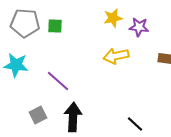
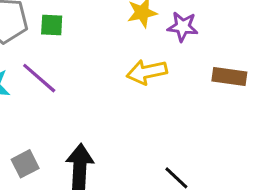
purple line: (58, 81) -> (39, 78), moved

